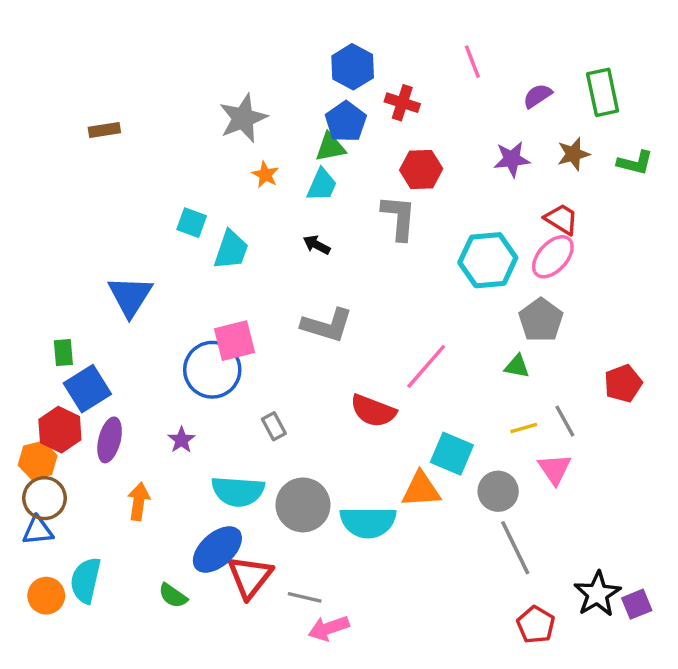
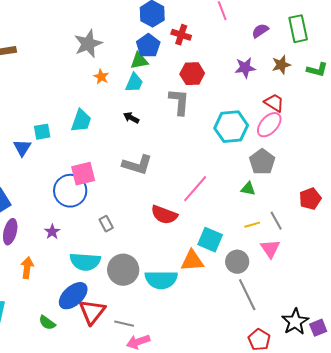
cyan square: (192, 223) -> (42, 132), moved, turned -30
blue triangle: (130, 296) -> (22, 148), size x0.7

